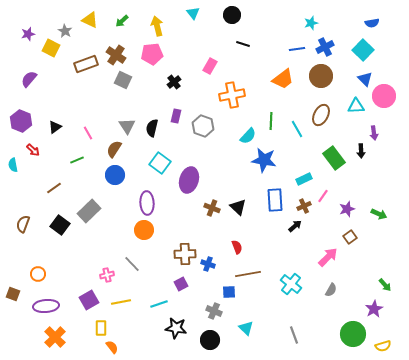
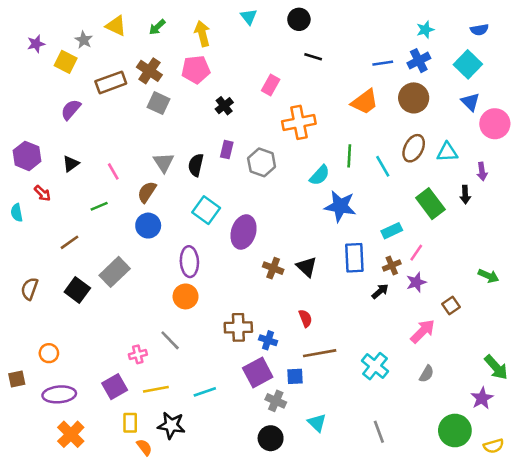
cyan star: (311, 23) -> (425, 30), moved
purple semicircle: (29, 79) -> (71, 110), moved
cyan triangle: (356, 106) -> (447, 152), moved
purple star: (347, 209) -> (416, 282), moved
purple square: (181, 284) -> (258, 372), moved, size x1.6
green arrow: (385, 285) -> (496, 367), size x1.5
brown square: (13, 294) -> (17, 379), turned -32
black star: (176, 328) -> (171, 425), moved

